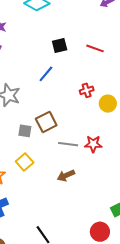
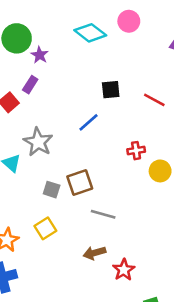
red star: (93, 144) -> (124, 270), moved, turned 30

